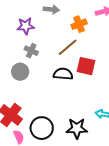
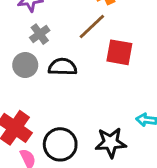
gray cross: (31, 51) -> (40, 34), turned 32
black semicircle: (63, 74) -> (63, 67), moved

